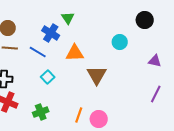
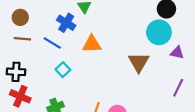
cyan circle: (120, 42) -> (159, 32), moved, size x1.5
brown triangle: (97, 75) -> (139, 62), moved

